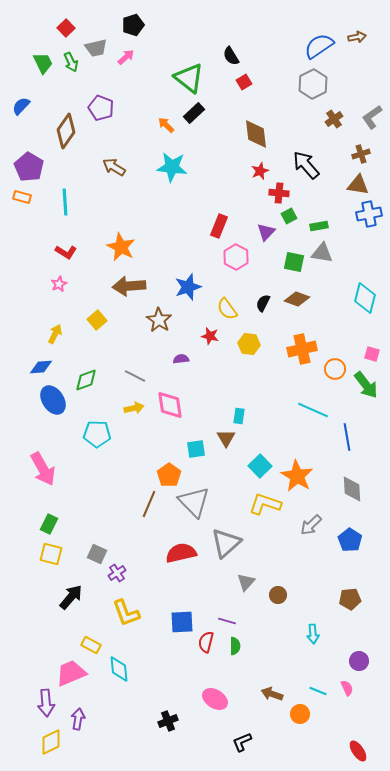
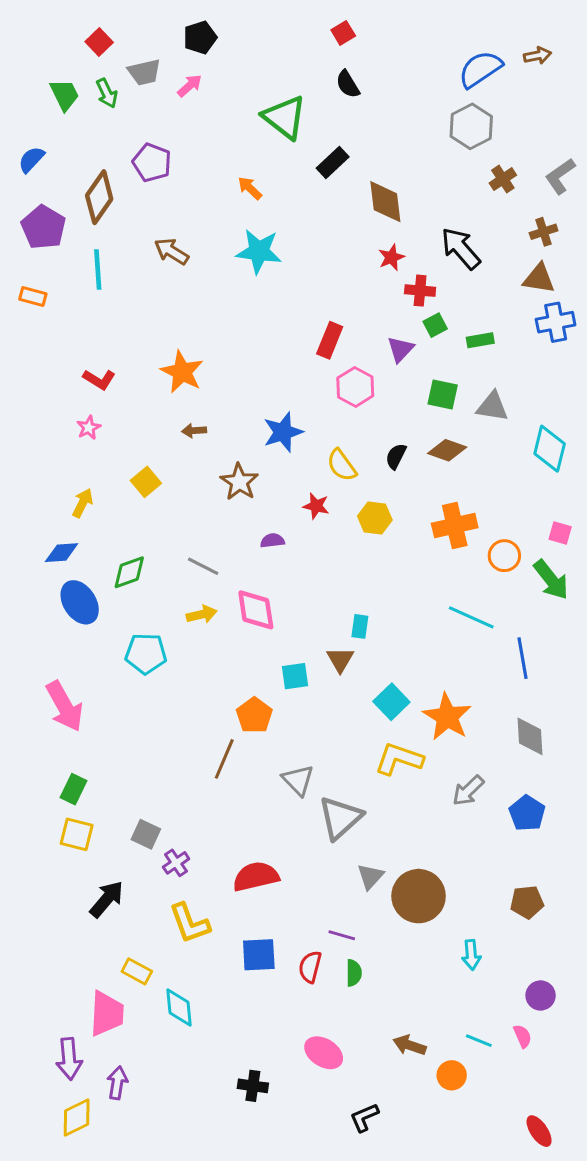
red square: (244, 82) -> (343, 33), moved
black rectangle: (194, 113) -> (333, 163), moved
purple pentagon: (29, 167) -> (43, 227), moved
cyan line: (65, 202) -> (98, 269), moved
gray triangle: (322, 253) -> (492, 407), moved
brown arrow: (129, 286) -> (194, 431), size x0.5
gray triangle: (194, 502) -> (298, 780), moved, size x0.7
red semicircle: (181, 553) -> (256, 876), moved
brown circle: (278, 595) -> (419, 896), size x2.0
blue square: (182, 622) -> (259, 955), moved
pink trapezoid: (71, 673) -> (107, 1014), turned 116
black cross: (168, 721) -> (253, 1086), turned 30

